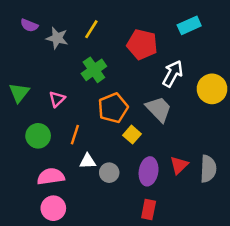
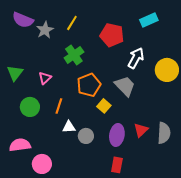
purple semicircle: (29, 25) -> (23, 20), size x1.5
gray star: (57, 38) -> (45, 30), turned 30
pink semicircle: (51, 176) -> (20, 145), moved

